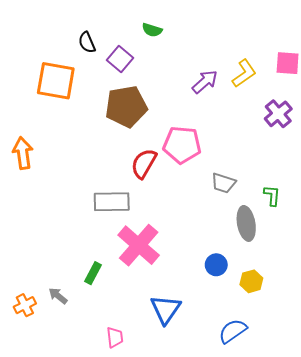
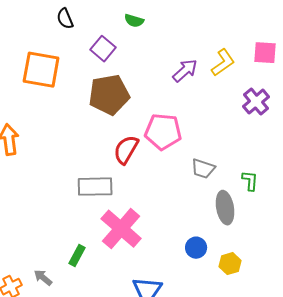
black semicircle: (87, 42) -> (65, 19), moved

